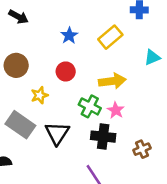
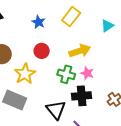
yellow star: (40, 95) -> (25, 74), size x1.5
black triangle: (57, 133) -> (56, 110), moved

